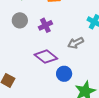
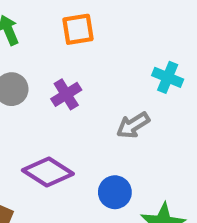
purple diamond: (46, 57) -> (48, 172), moved

